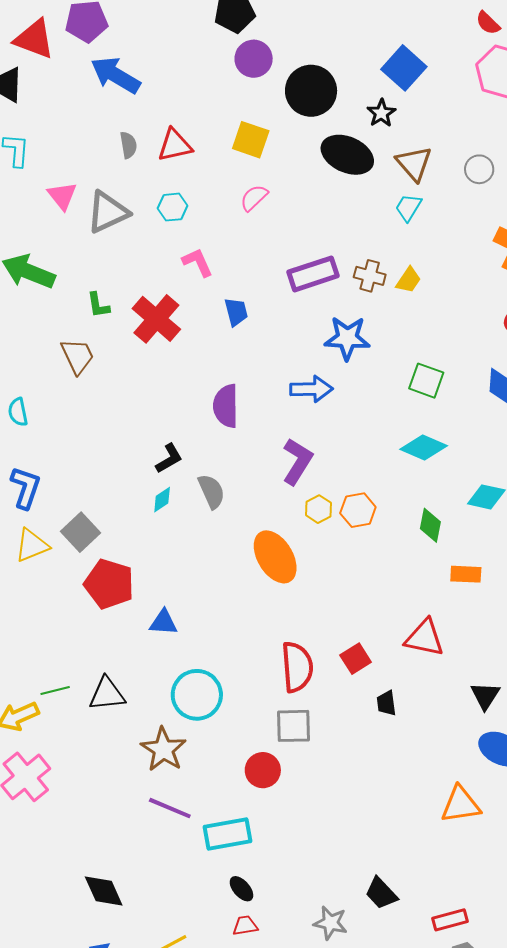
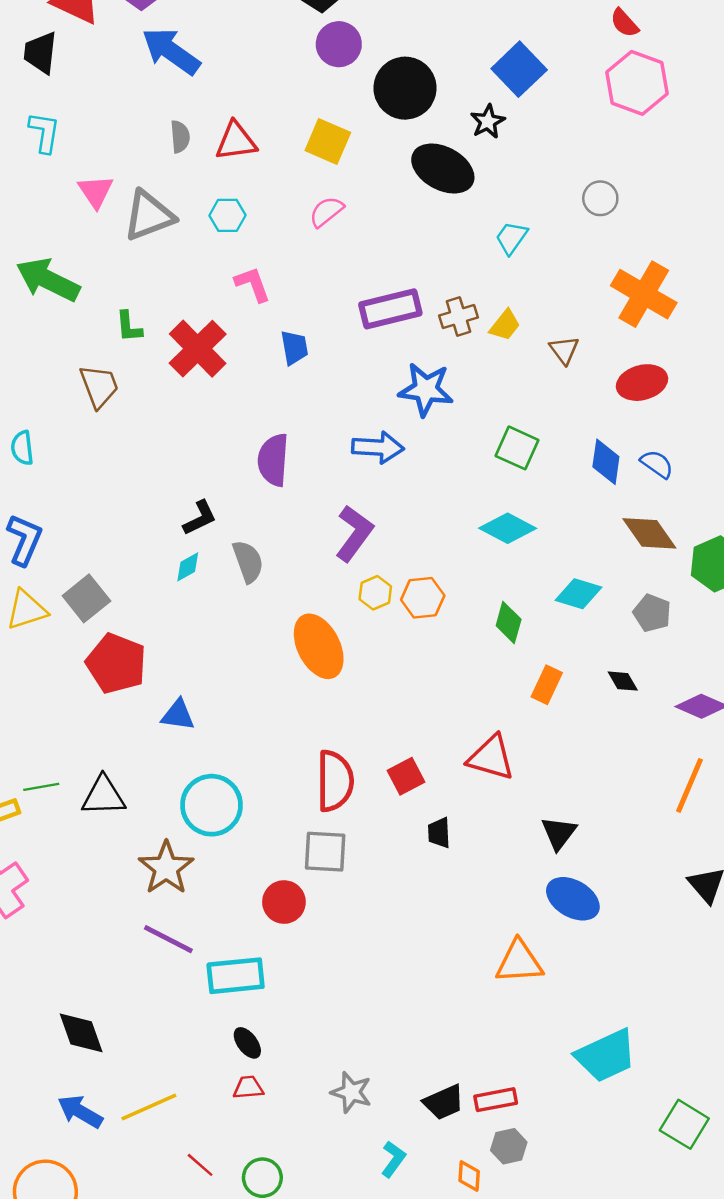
brown triangle: (414, 163) -> (564, 350), moved, size x0.7
brown cross: (370, 276) -> (459, 317), turned -36
orange rectangle: (466, 574) -> (547, 685), turned -72
black trapezoid: (381, 893) -> (444, 1102), moved, turned -75

